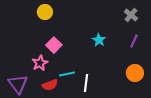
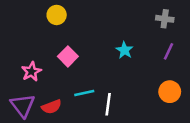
gray cross: (131, 15) -> (165, 19), turned -32
pink star: (40, 63) -> (31, 72), moved
red semicircle: (50, 85) -> (52, 107), moved

